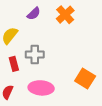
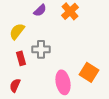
pink ellipse: (41, 88) -> (63, 82), moved, turned 75

